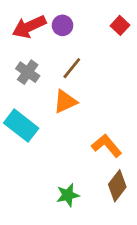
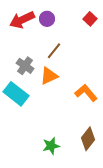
gray cross: (28, 72) -> (25, 66), moved
orange L-shape: (107, 146) -> (86, 93), moved

